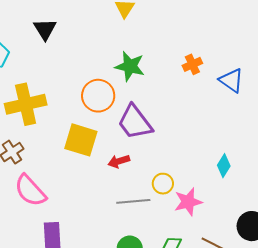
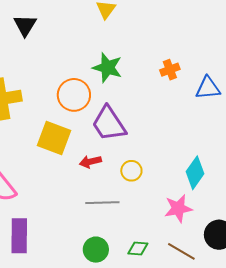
blue triangle: (231, 80) -> (208, 88), turned -44
cyan diamond: (224, 166) -> (195, 173), size x1.4
yellow circle: (163, 184) -> (131, 171), moved
pink star: (188, 202) -> (178, 208), moved

